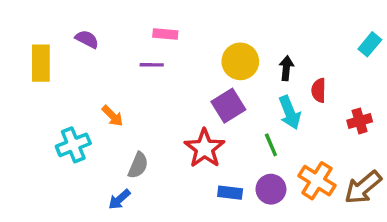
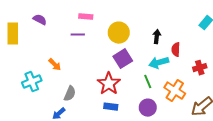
yellow circle: (240, 61) -> (119, 33), moved
cyan arrow: (290, 112) -> (159, 63), turned 96
orange cross: (317, 181) -> (175, 91), moved
blue rectangle: (230, 193) -> (111, 107), moved

